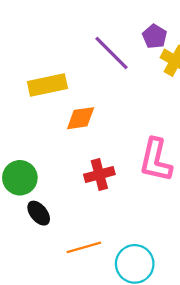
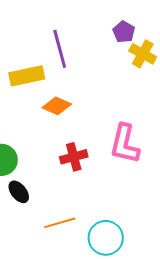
purple line: (112, 53) -> (60, 49), moved, turned 30
orange diamond: (81, 118) -> (57, 106), turned 32

